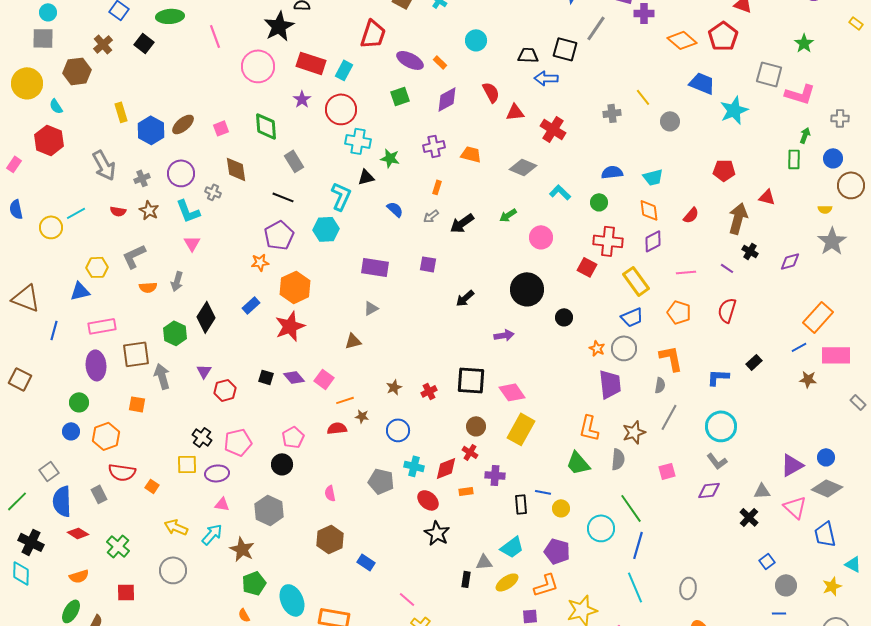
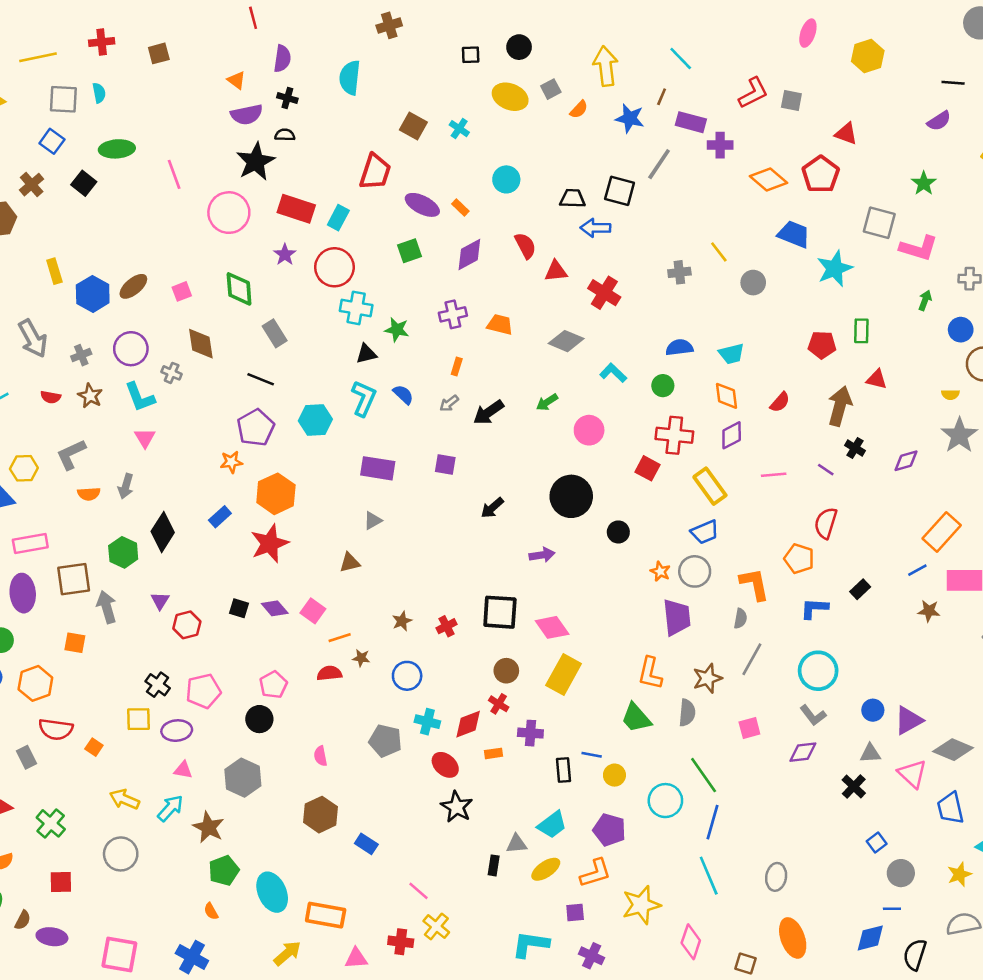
green rectangle: (794, 159) -> (861, 331), moved
cyan L-shape: (341, 196) -> (364, 398), moved
orange pentagon: (679, 312) -> (799, 559), moved
blue circle: (826, 457) -> (873, 710), moved

